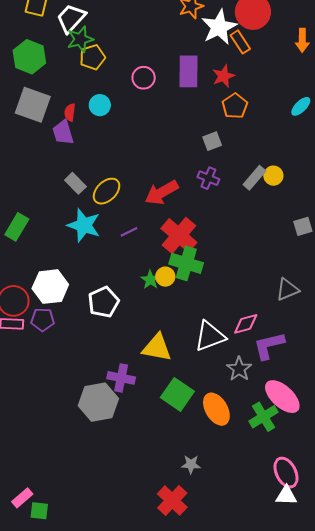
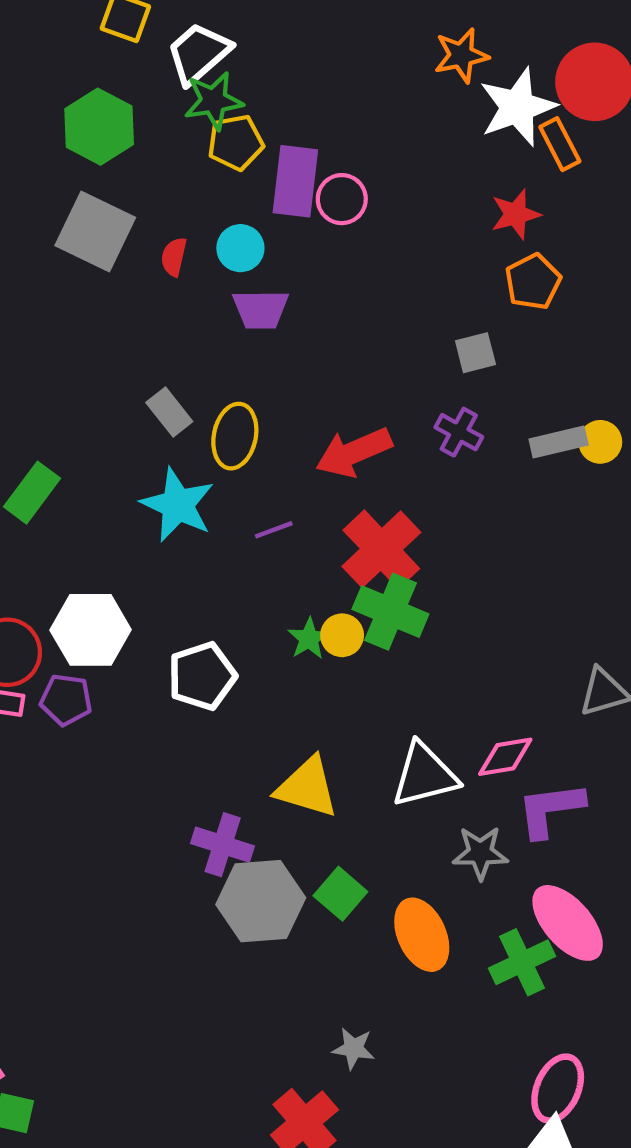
purple rectangle: (188, 71) -> (295, 181), moved
purple trapezoid: (63, 132) -> (261, 309), moved, turned -80
gray rectangle: (254, 178) -> (559, 442), turned 30
yellow ellipse: (107, 191) -> (235, 436), turned -40
gray star: (239, 369) -> (480, 853), turned 30
green square: (177, 394) -> (340, 894), size x0.7
gray hexagon: (98, 402) -> (261, 901), moved
pink ellipse: (286, 473) -> (558, 1089), turned 44

